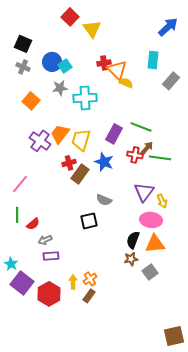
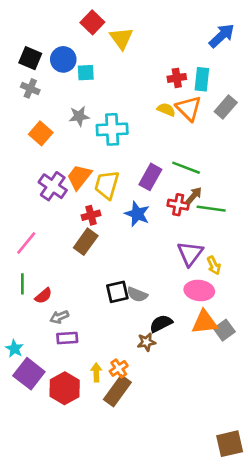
blue circle: (52, 62) -> (63, 59), moved
red cross: (104, 63) -> (177, 78), moved
cyan square: (65, 66) -> (86, 73), moved, turned 32
orange triangle: (117, 70) -> (189, 108), moved
brown rectangle: (80, 174) -> (86, 242), moved
gray semicircle: (104, 200) -> (137, 294), moved
black semicircle: (133, 240) -> (161, 324), moved, turned 42
brown star: (131, 259) -> (146, 342), moved
gray square: (150, 272) -> (224, 330), moved
brown rectangle: (89, 296) -> (117, 391), size x1.6

